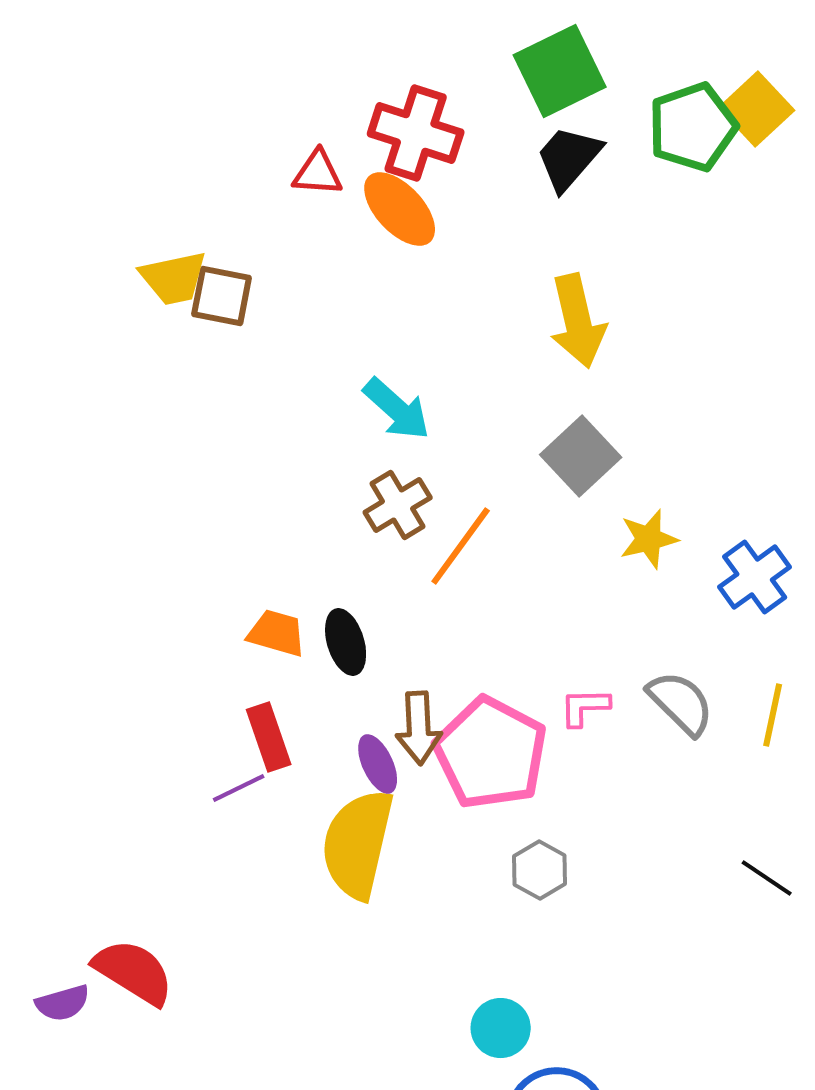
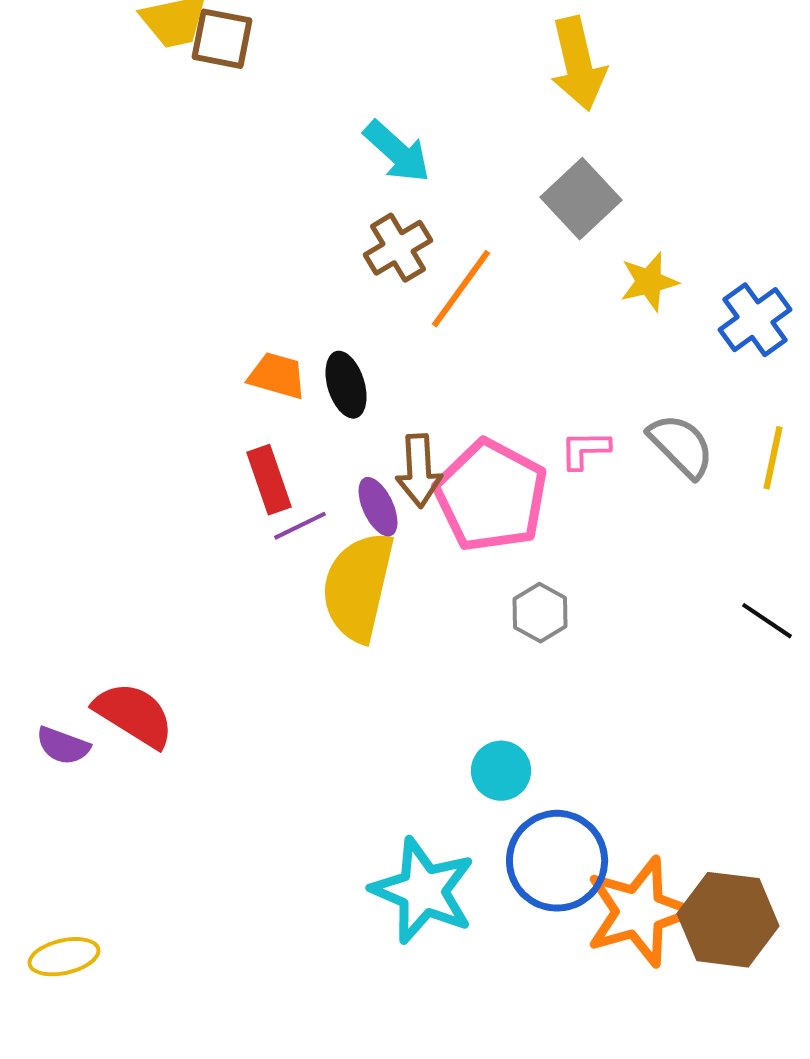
purple line: (239, 788) -> (300, 526), moved
purple semicircle: (63, 1003) -> (63, 746), turned 36

